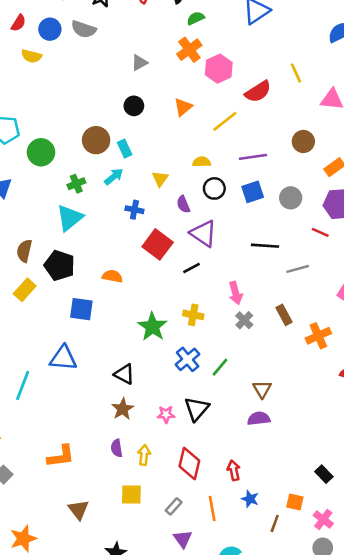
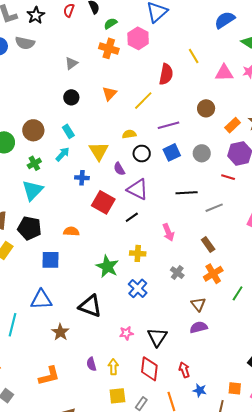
orange cross: (189, 50) -> (109, 48), turned -30
pink hexagon: (219, 69) -> (138, 38), moved
red semicircle: (258, 92) -> (166, 74), turned -40
brown circle: (96, 140) -> (33, 130), moved
yellow triangle: (160, 179) -> (99, 151), size x1.5
gray cross: (244, 320) -> (177, 273), moved
orange cross: (318, 336) -> (213, 274), moved
green line: (220, 367) -> (238, 293), moved
black triangle: (124, 374) -> (90, 306), size x1.4
brown star: (123, 409) -> (60, 332), moved
black triangle: (197, 409) -> (157, 337), moved
yellow square: (131, 495) -> (117, 396), moved

